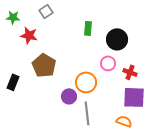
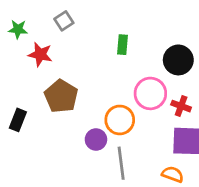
black circle: (117, 39) -> (178, 60), moved
pink circle: (108, 63) -> (150, 93), size x1.5

